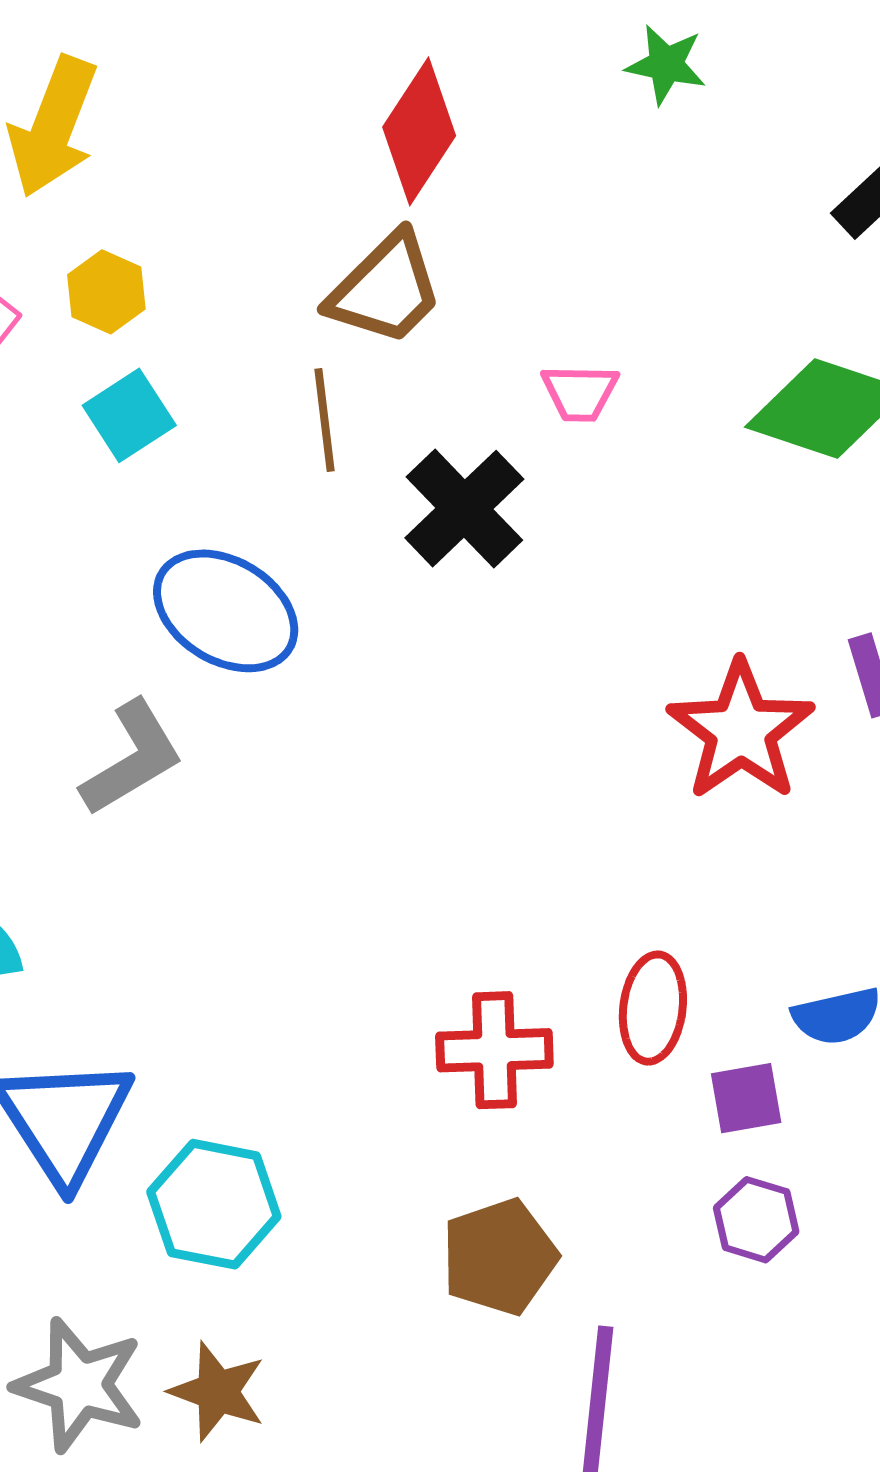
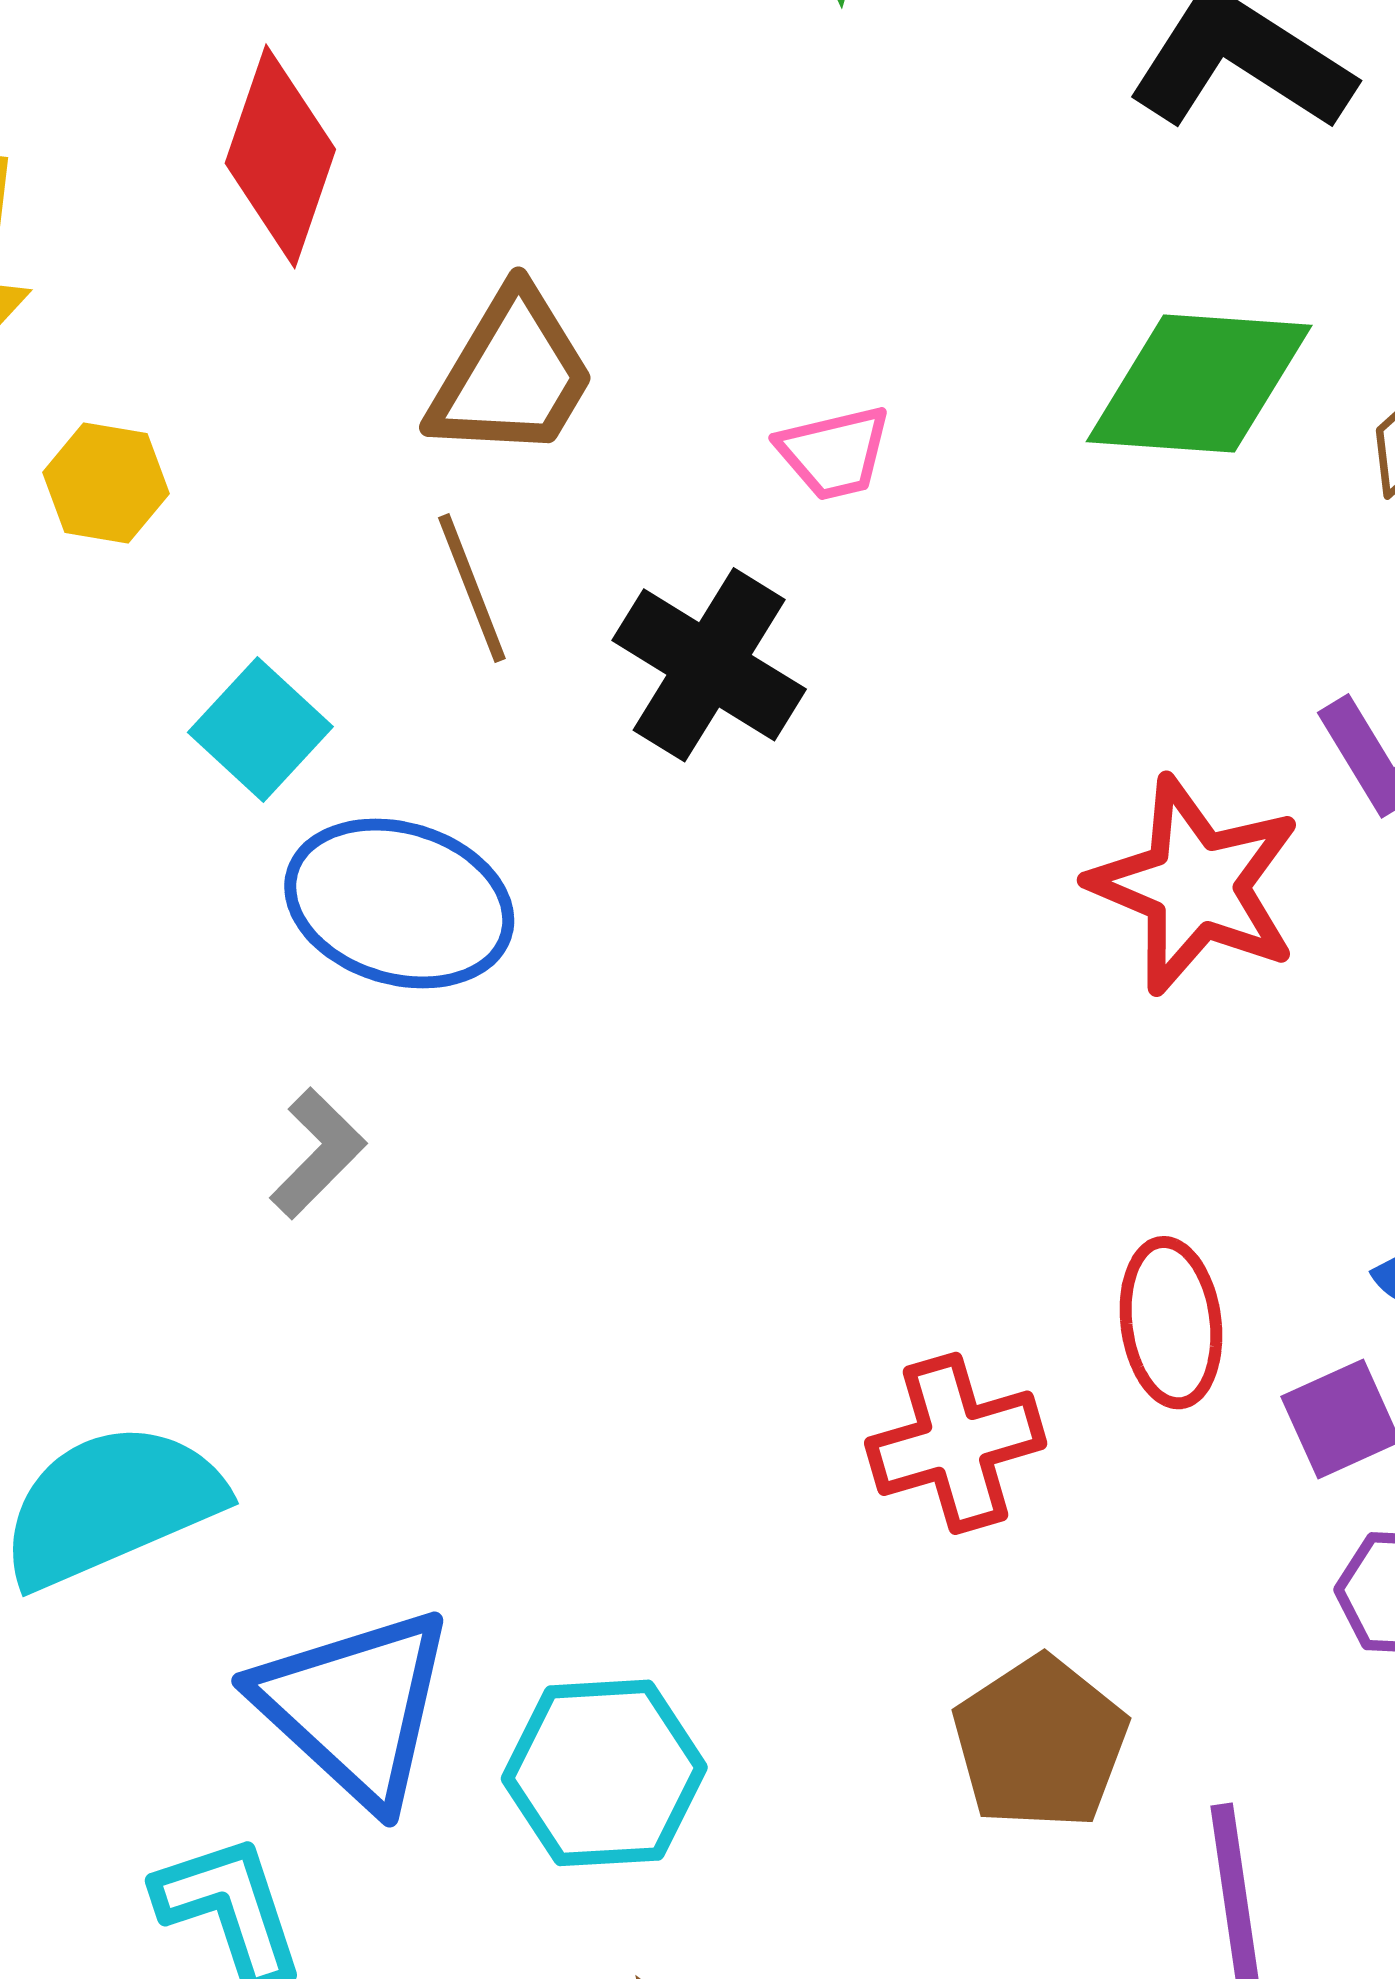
red diamond: (419, 131) -> (280, 156), moved
cyan square: (129, 415) -> (260, 730), moved
gray L-shape: (132, 758) -> (318, 1153), size x0.7

